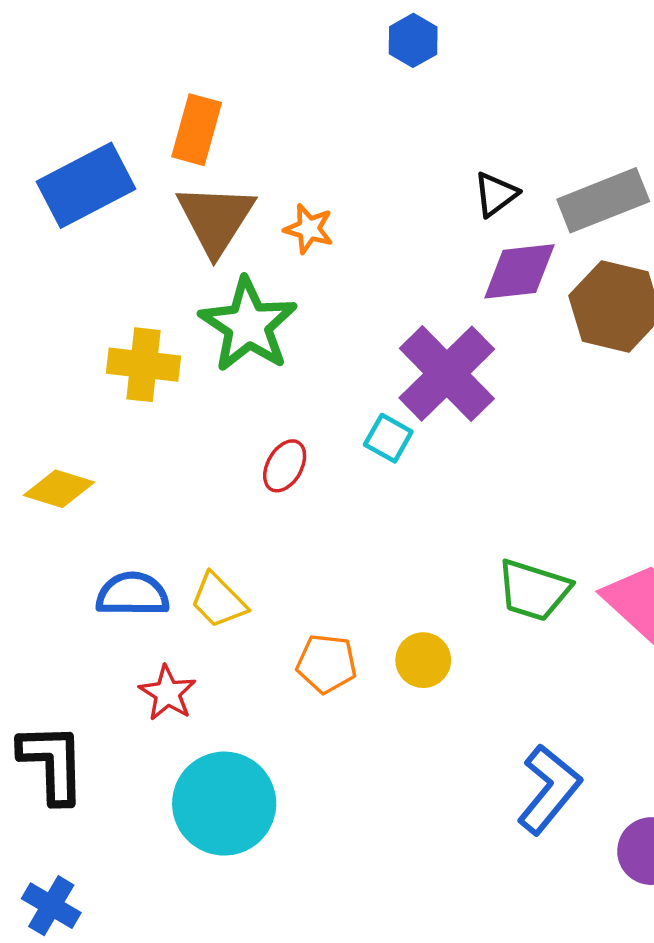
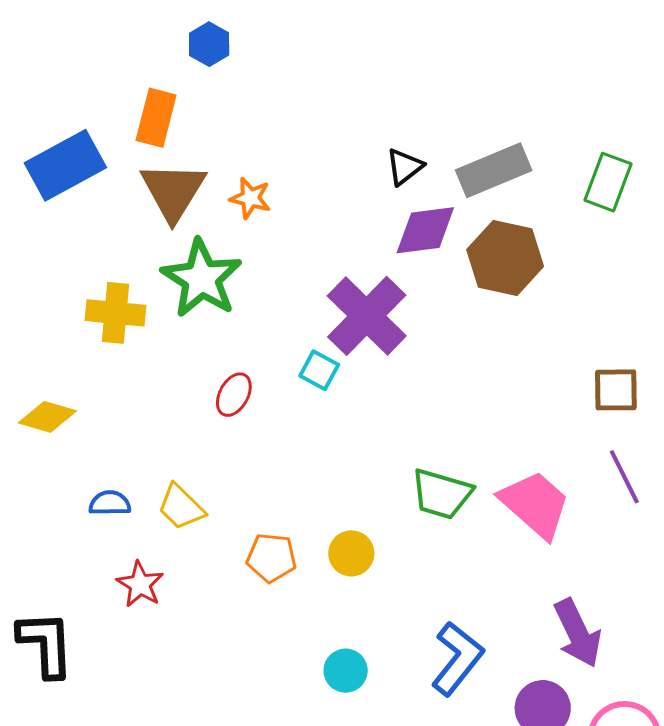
blue hexagon: (413, 40) -> (209, 44), moved
blue semicircle: (133, 594) -> (110, 503), size x0.7
cyan circle: (224, 804) -> (346, 671), moved, size x0.5

